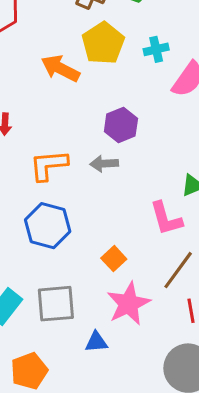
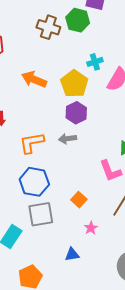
yellow pentagon: (103, 43) -> (74, 84), moved
gray square: (56, 304) -> (41, 214), moved
pink star: (128, 304) -> (91, 228), size x0.5

